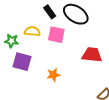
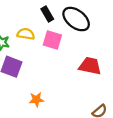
orange star: (53, 75) -> (36, 100), moved

